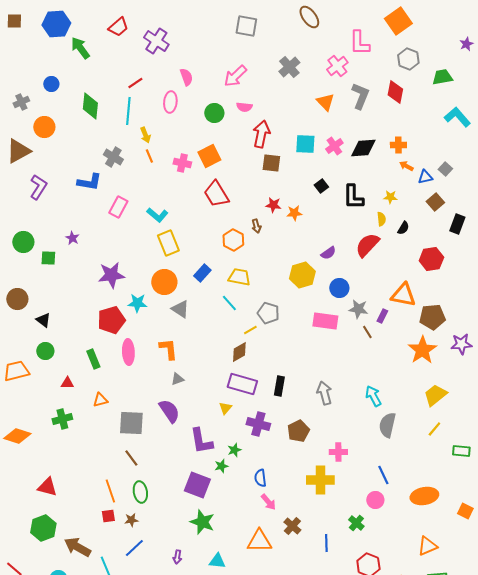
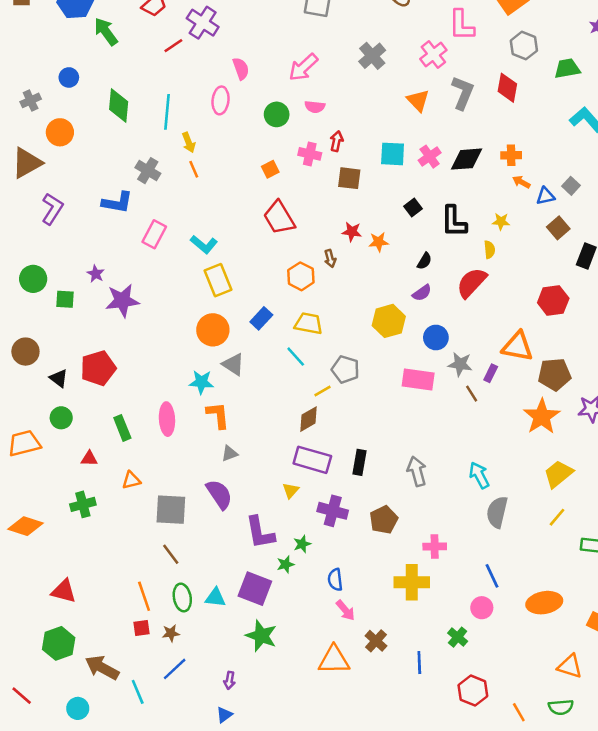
red line: (135, 83) -> (173, 46), moved
red arrow: (261, 134) -> (336, 141), size x0.6
orange square: (209, 156) -> (270, 169), size x0.6
pink cross: (182, 163) -> (310, 154), moved
black semicircle: (403, 228) -> (424, 261), moved
purple star: (111, 275) -> (122, 301), moved
cyan star: (137, 303) -> (201, 382), moved
red pentagon: (111, 320) -> (98, 368), moved
orange triangle: (427, 546) -> (570, 666), moved, turned 40
cyan triangle: (217, 561) -> (215, 598), moved

